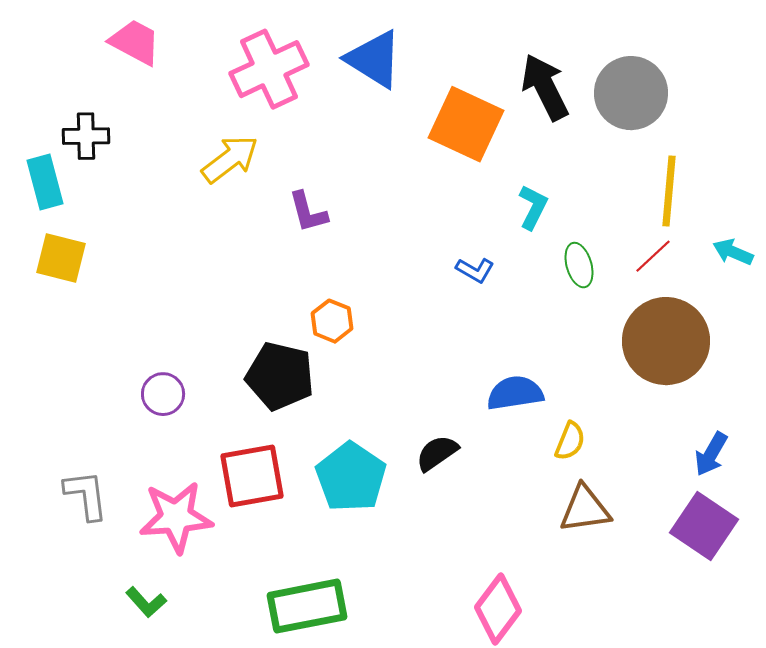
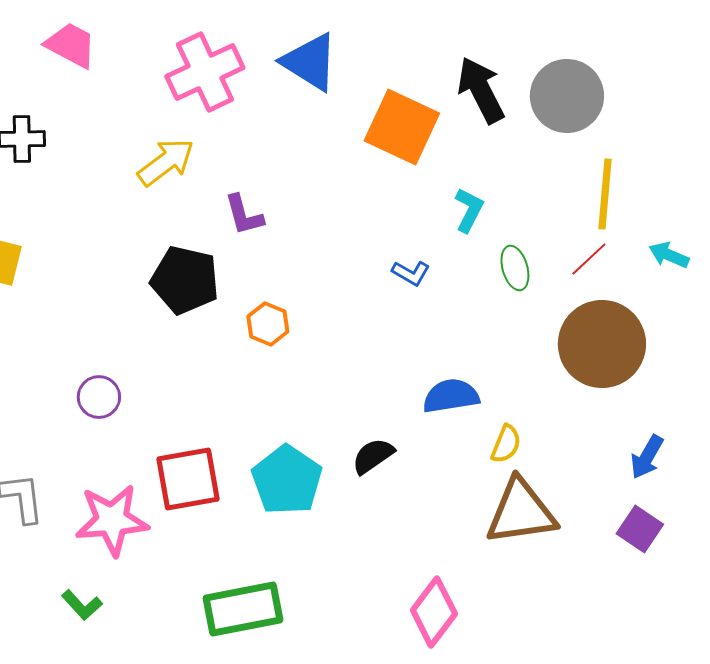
black pentagon: (280, 376) -> (185, 280), moved
brown triangle: (585, 509) -> (521, 512), size x1.4
purple square: (704, 526) -> (640, 529), size x0.7

